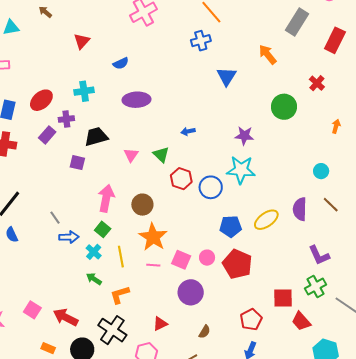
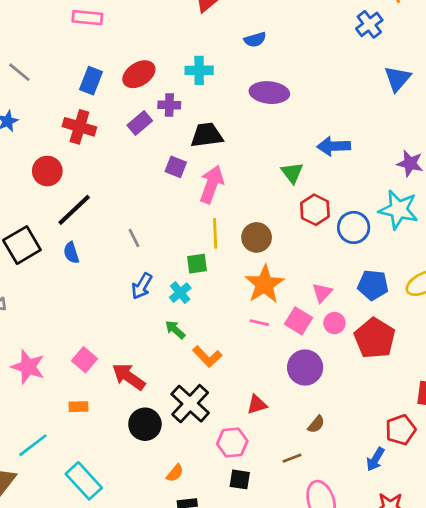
blue cross: (201, 41) -> (369, 24), turned -30
blue arrow: (188, 131) -> (334, 146), size x1.6
pink triangle: (131, 155) -> (322, 293), moved
pink arrow: (106, 198) -> (212, 184), moved
green square: (103, 229) -> (197, 264), turned 35
blue arrow: (69, 237) -> (142, 286), moved, turned 114
yellow line: (121, 257) -> (215, 233), moved
orange L-shape: (120, 295) -> (207, 357), turned -125
red pentagon: (251, 320) -> (401, 430), moved
orange rectangle: (48, 348) -> (78, 407), moved, turned -32

